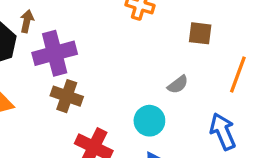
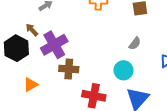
brown arrow: (27, 21) -> (32, 30), turned -40

